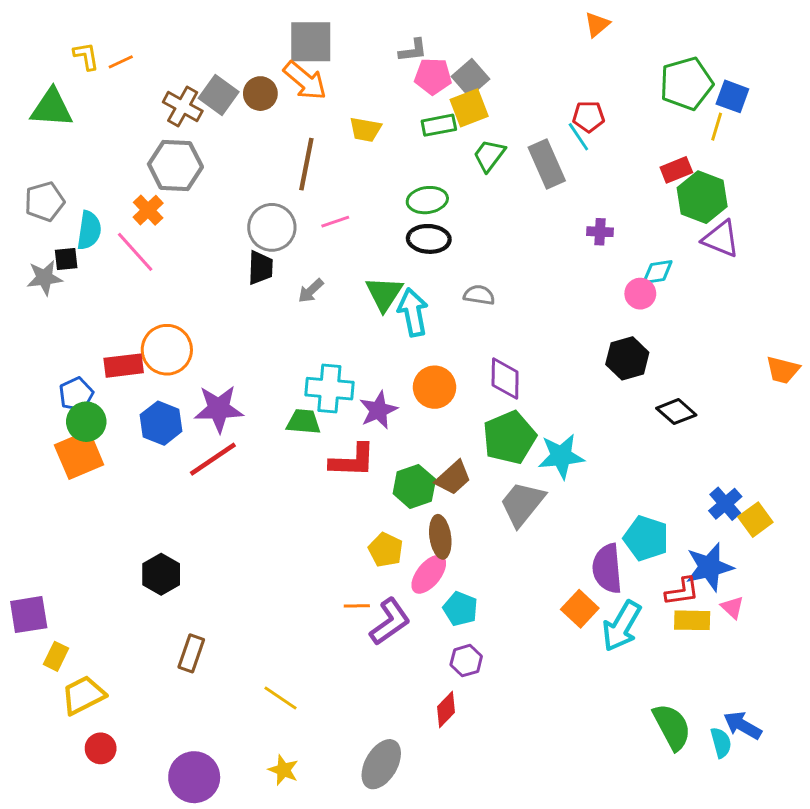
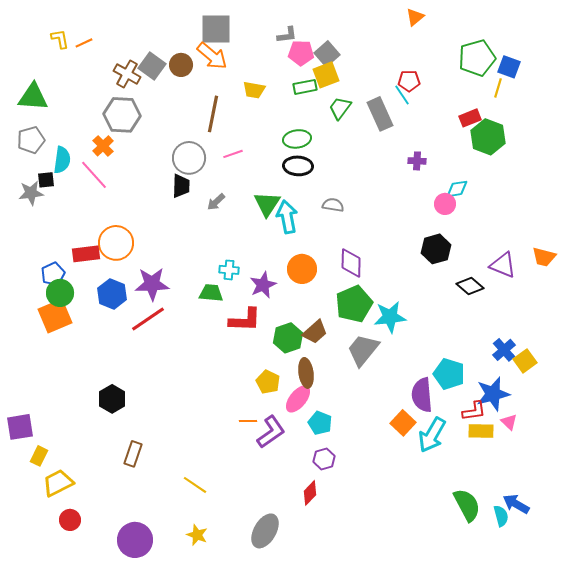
green triangle: (52, 108) -> (33, 97), moved
purple triangle: (721, 239) -> (503, 265), moved
cyan cross: (329, 389) -> (229, 270), size x0.6

